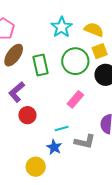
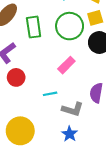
blue star: (54, 147) -> (70, 134), moved
yellow circle: (36, 167) -> (20, 131), size x1.4

